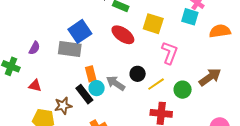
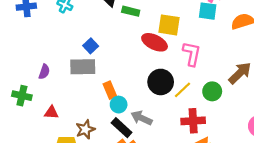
blue square: (80, 31) -> (91, 46), size x0.6
red ellipse: (123, 35) -> (155, 42), moved
black circle: (138, 74) -> (161, 82), size x1.5
gray arrow: (116, 83) -> (141, 118), moved
black rectangle: (84, 94) -> (122, 128), moved

